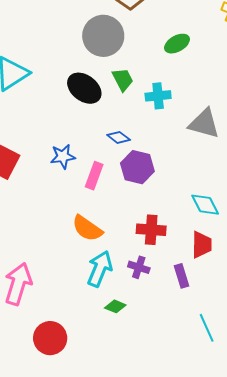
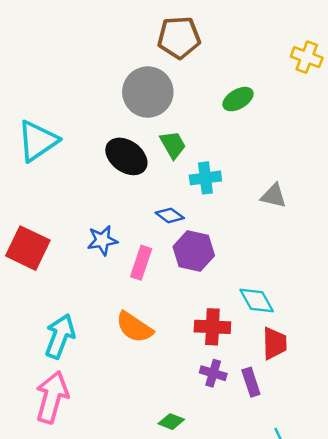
cyan cross: (158, 96) -> (205, 178), moved
gray triangle: (204, 124) -> (274, 196), size x0.7
cyan diamond: (205, 205) -> (257, 300), moved
purple cross: (139, 267) -> (213, 373), moved
cyan arrow: (100, 269) -> (60, 336), moved

